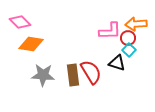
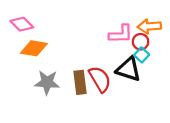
black triangle: (117, 63) -> (128, 69), size x1.4

